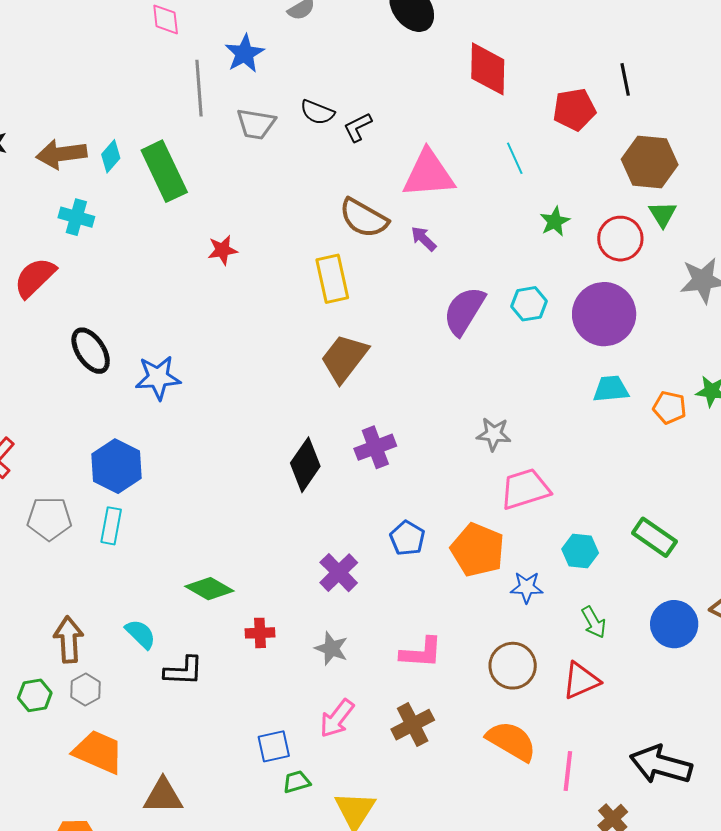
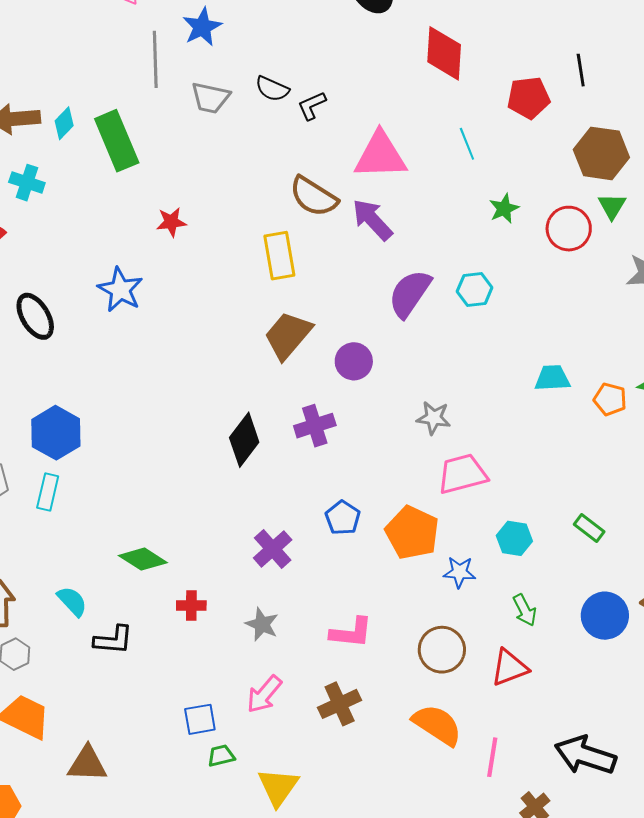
purple arrow: (423, 239) -> (372, 220), size x1.6
purple circle: (604, 314) -> (354, 361), moved, size x0.6
blue star: (158, 378) -> (120, 290), moved, turned 30
green rectangle: (654, 537) -> (589, 528), size x0.7

